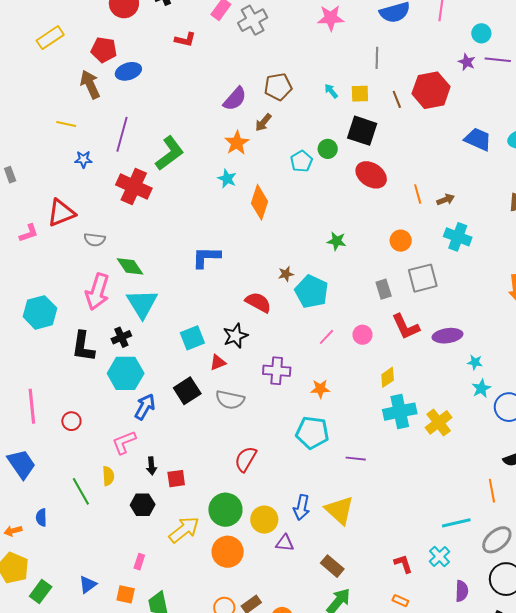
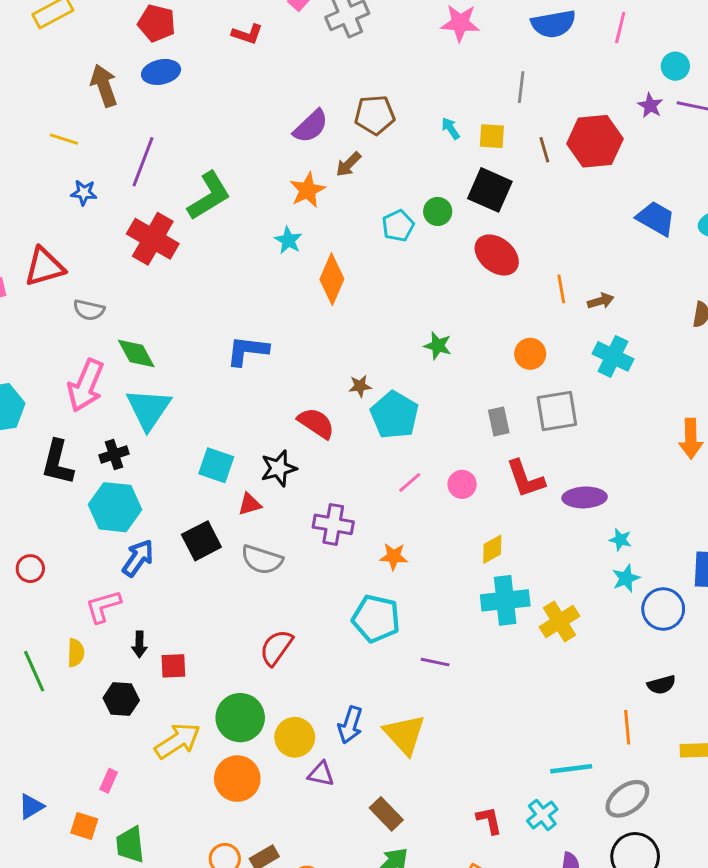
red pentagon: (104, 50) -> (157, 23), moved
cyan square: (192, 338) -> (216, 465), turned 35

